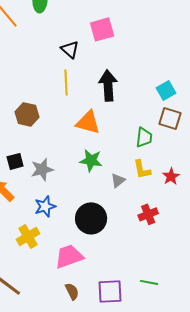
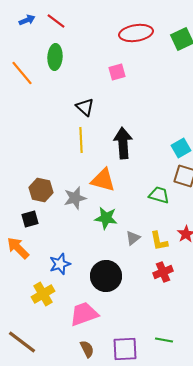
pink square: (102, 29) -> (117, 72), moved, size x0.7
brown hexagon: (27, 114) -> (41, 190), moved
green trapezoid: (144, 137) -> (159, 195), turned -80
gray star: (42, 169) -> (75, 198), moved
yellow L-shape: (142, 169) -> (159, 241), moved

